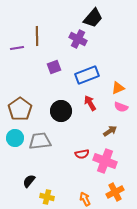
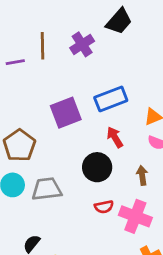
purple cross: (78, 39) -> (82, 44), moved, turned 30
purple square: (54, 67) -> (66, 113), moved, size x1.6
black circle: (61, 111) -> (97, 167), moved
brown arrow: (110, 131) -> (142, 175), turned -64

